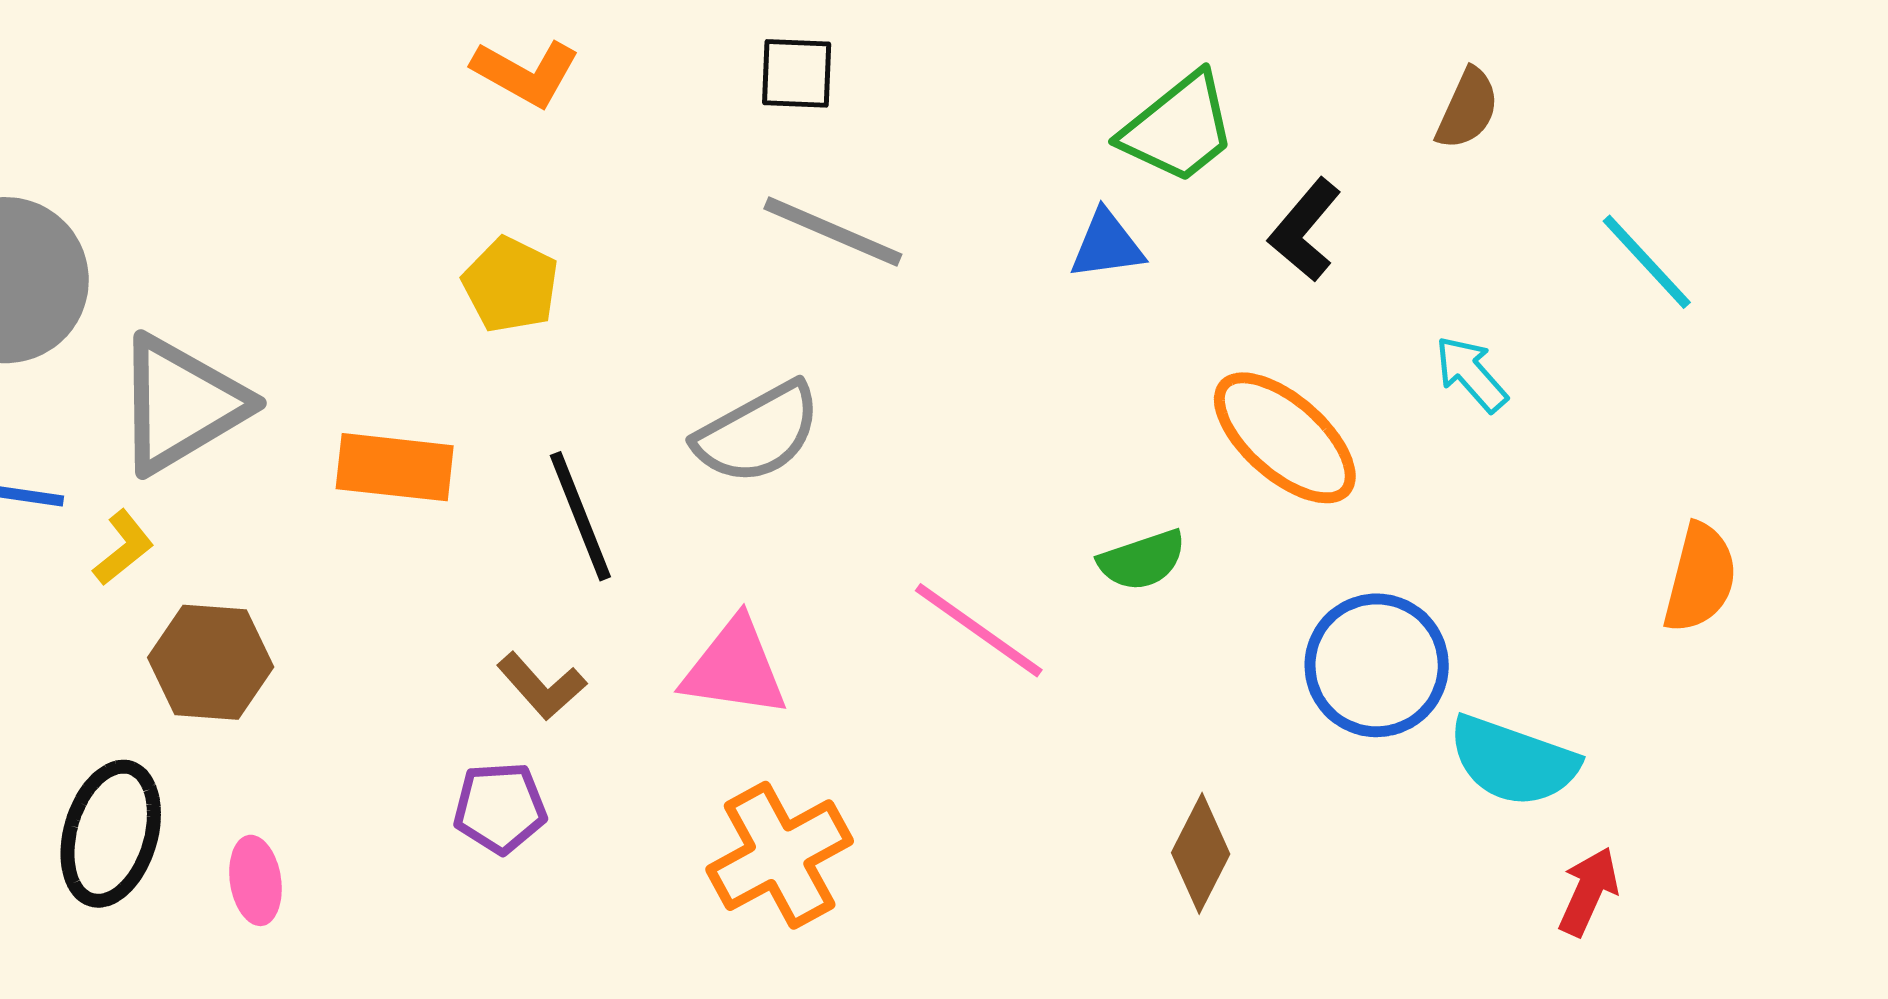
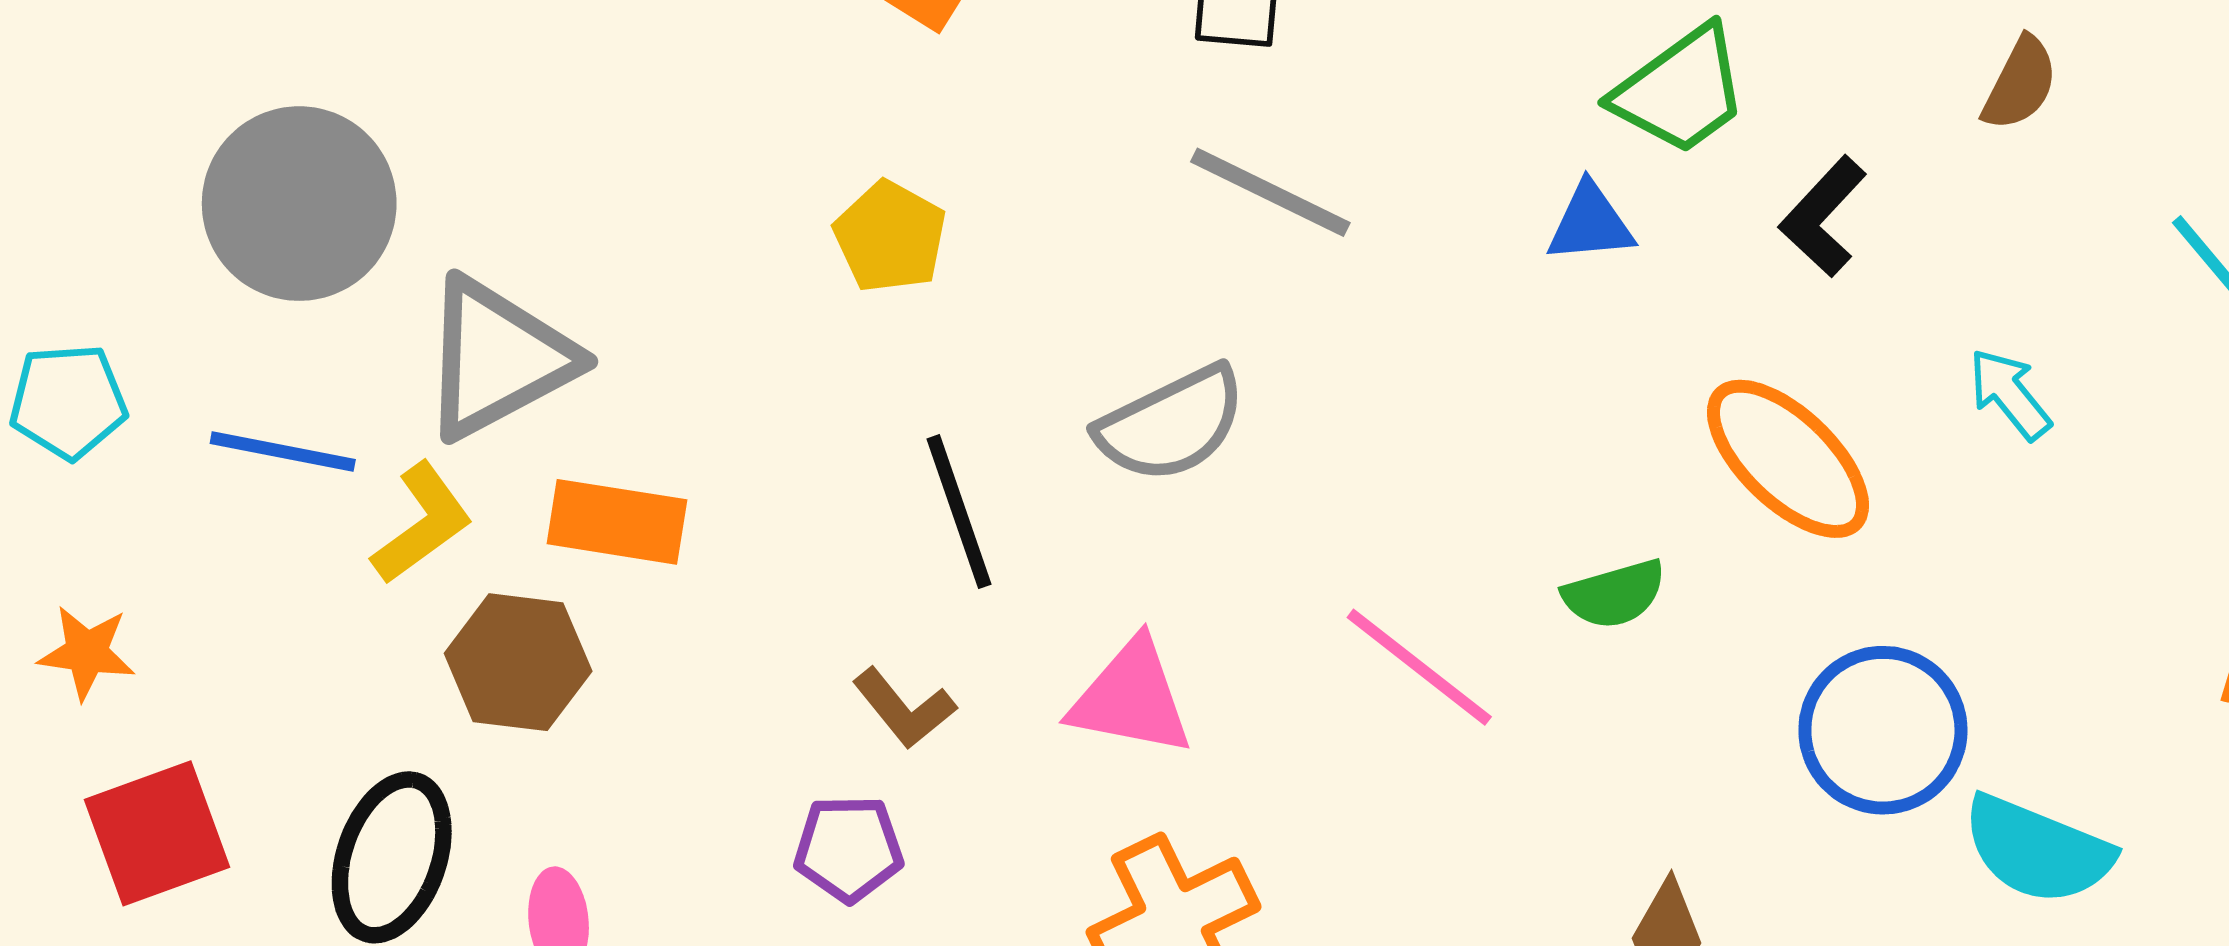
orange rectangle: (395, 467) -> (617, 522), moved
yellow L-shape: (123, 548) -> (422, 523), size x1.4

